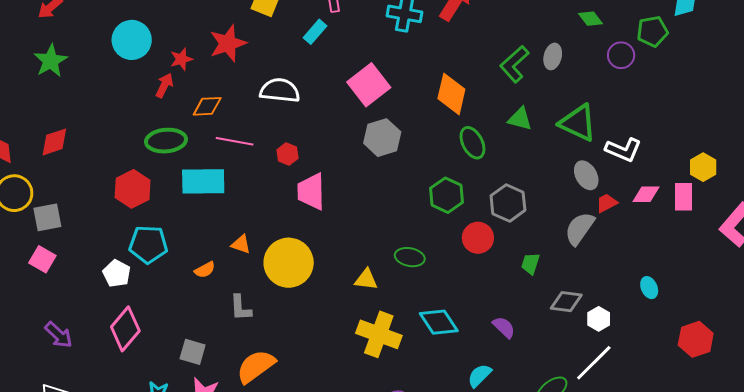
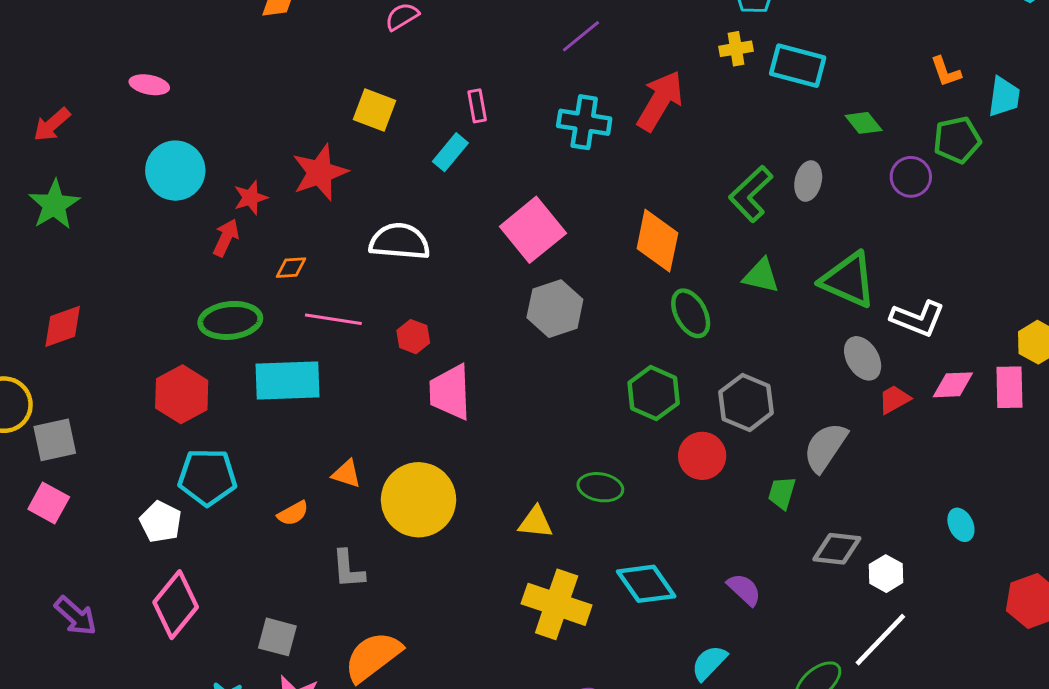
orange diamond: (207, 106) -> (291, 268), size x0.7
gray semicircle: (580, 228) -> (825, 447), moved

